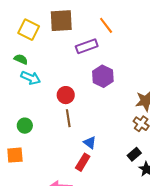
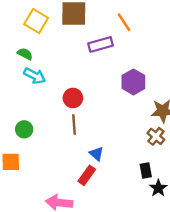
purple hexagon: (103, 76) -> (133, 82), moved
black rectangle: (134, 154) -> (146, 170), turned -64

